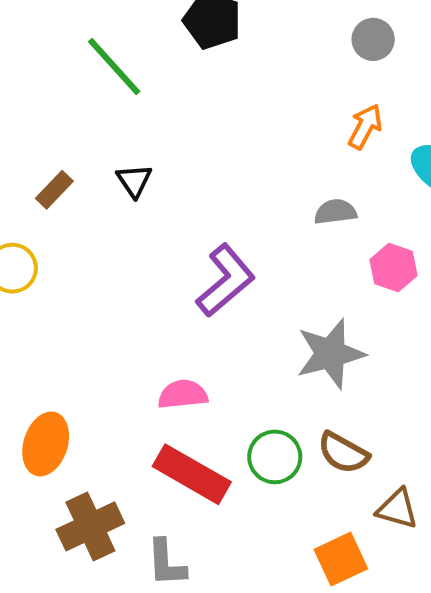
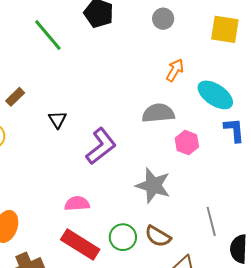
gray circle: (373, 39) -> (163, 19), moved
black triangle: (134, 181) -> (57, 120), moved
gray semicircle: (335, 212) -> (158, 113), size x1.5
gray star: (330, 354) -> (153, 185), turned 30

